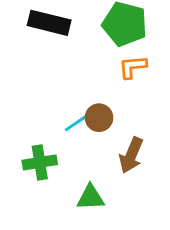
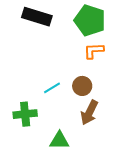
brown circle: (99, 118) -> (82, 86), moved

